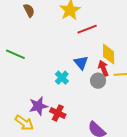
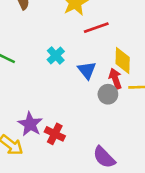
cyan cross: (62, 78) -> (56, 55), moved
purple star: (38, 106) -> (30, 124), turned -30

